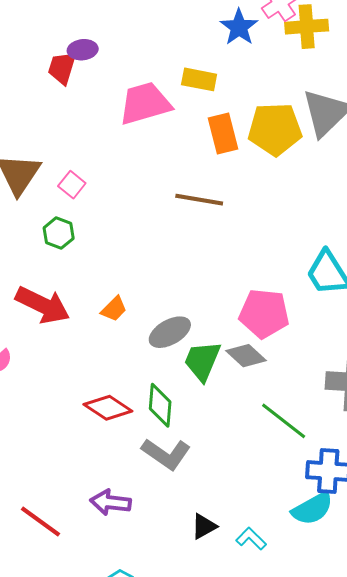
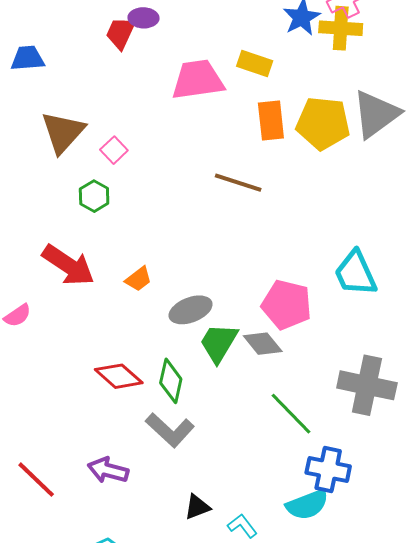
yellow cross: (307, 27) -> (341, 28), moved

